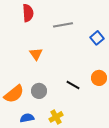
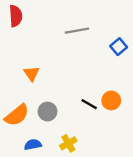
red semicircle: (28, 13) -> (16, 16), moved
orange triangle: (36, 54) -> (32, 74), moved
orange circle: (99, 78) -> (111, 100), moved

